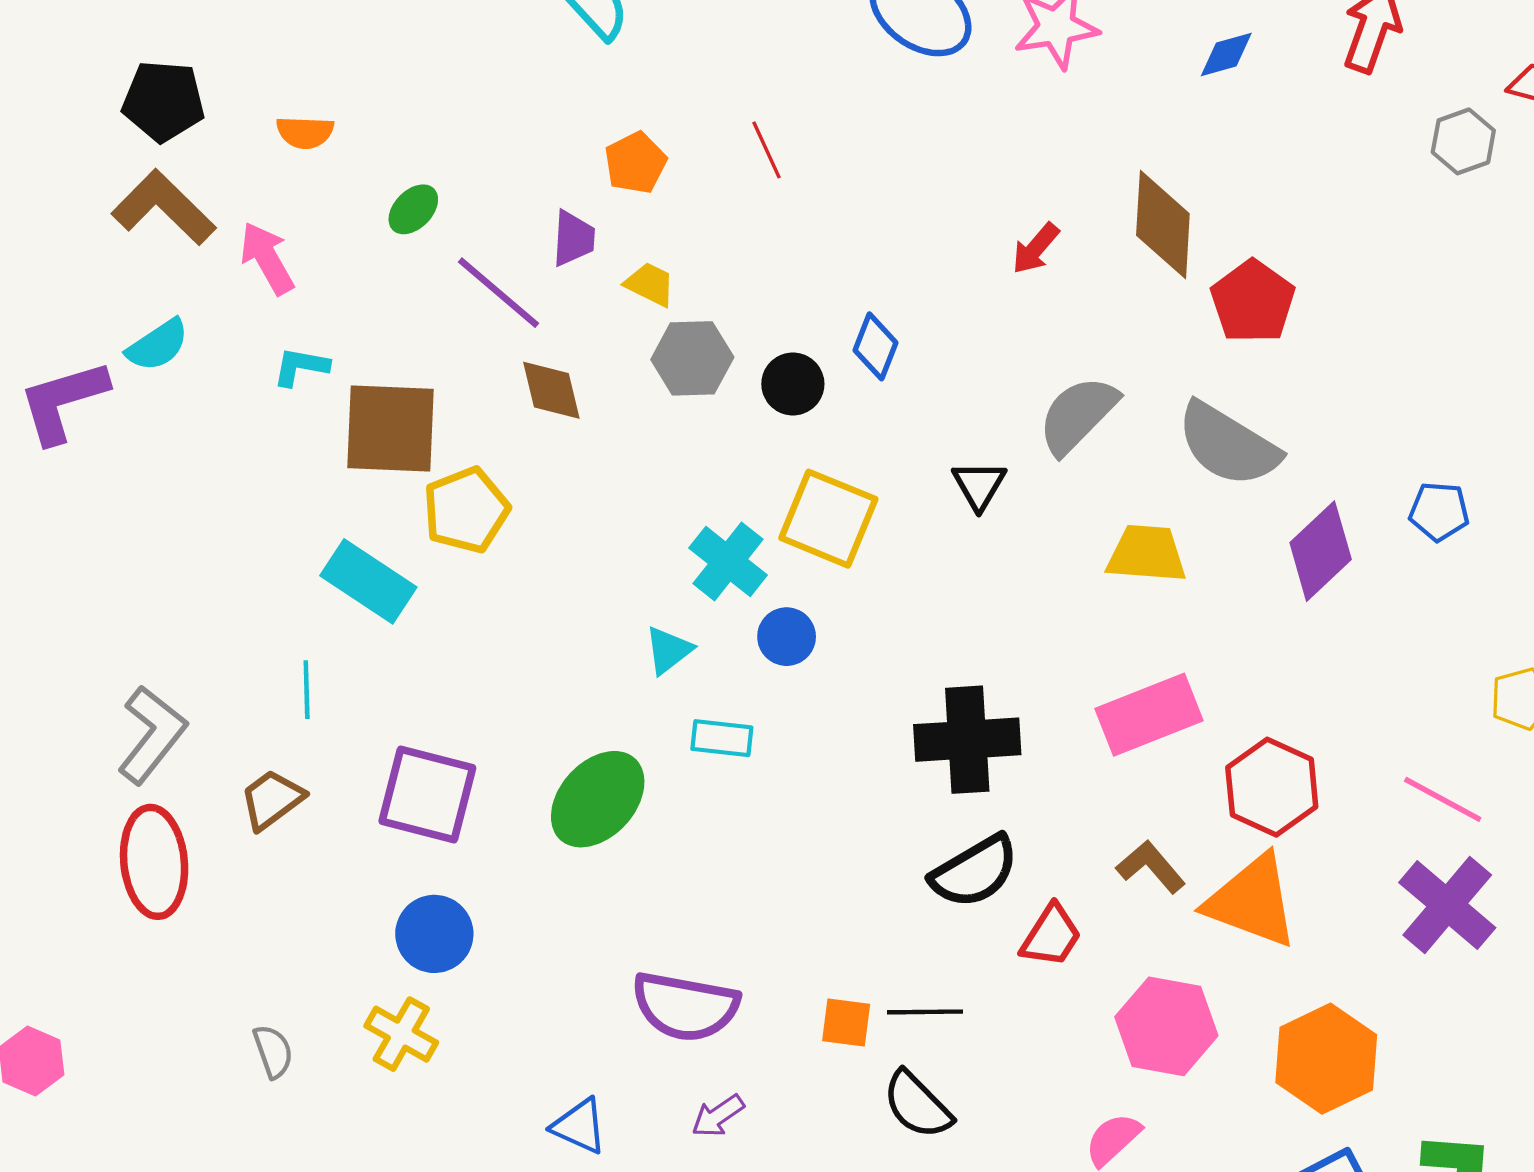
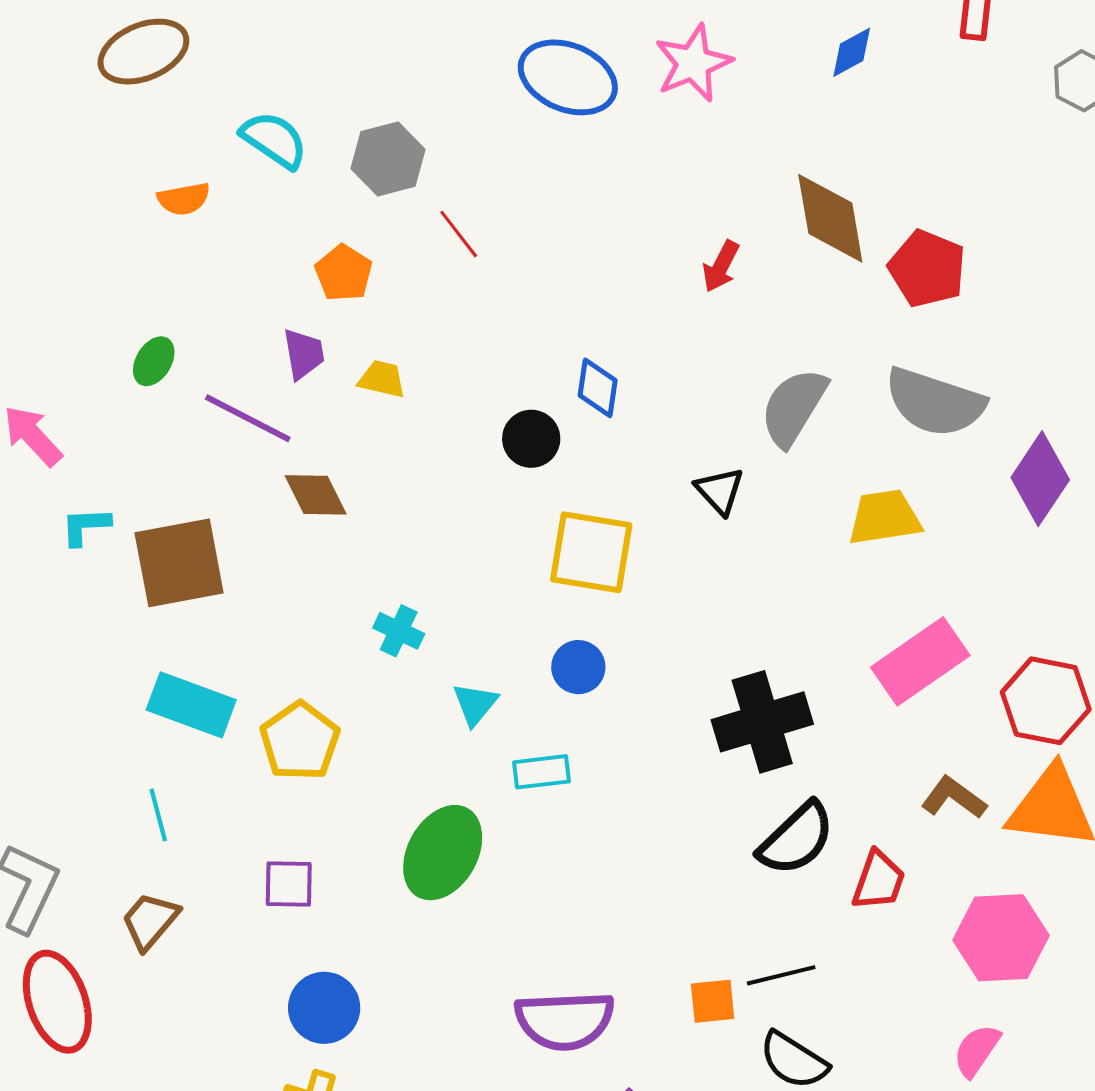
orange semicircle: (305, 132) -> (184, 199), moved
gray hexagon: (692, 358) -> (388, 159), moved
yellow pentagon: (466, 510) -> (300, 741), moved
cyan cross: (728, 561) -> (399, 631), moved, size x0.7
purple square: (427, 795) -> (289, 884), size x0.6

